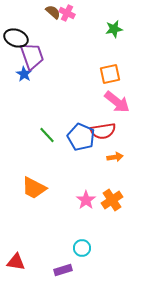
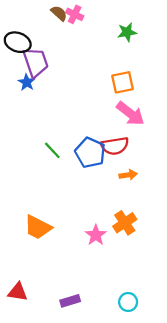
orange trapezoid: (34, 188) -> (38, 227), moved
pink star: (86, 200) -> (96, 235), moved
cyan circle: (82, 248) -> (128, 302), moved

